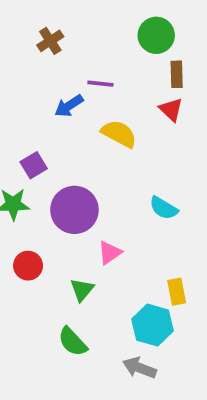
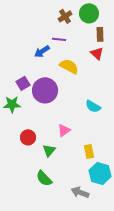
brown cross: (50, 41) -> (65, 16), moved
purple circle: (74, 210) -> (45, 90), moved
red circle: (28, 266) -> (28, 137), moved
yellow rectangle: (177, 292) -> (89, 151), moved
cyan hexagon: (152, 325) -> (100, 173), moved

